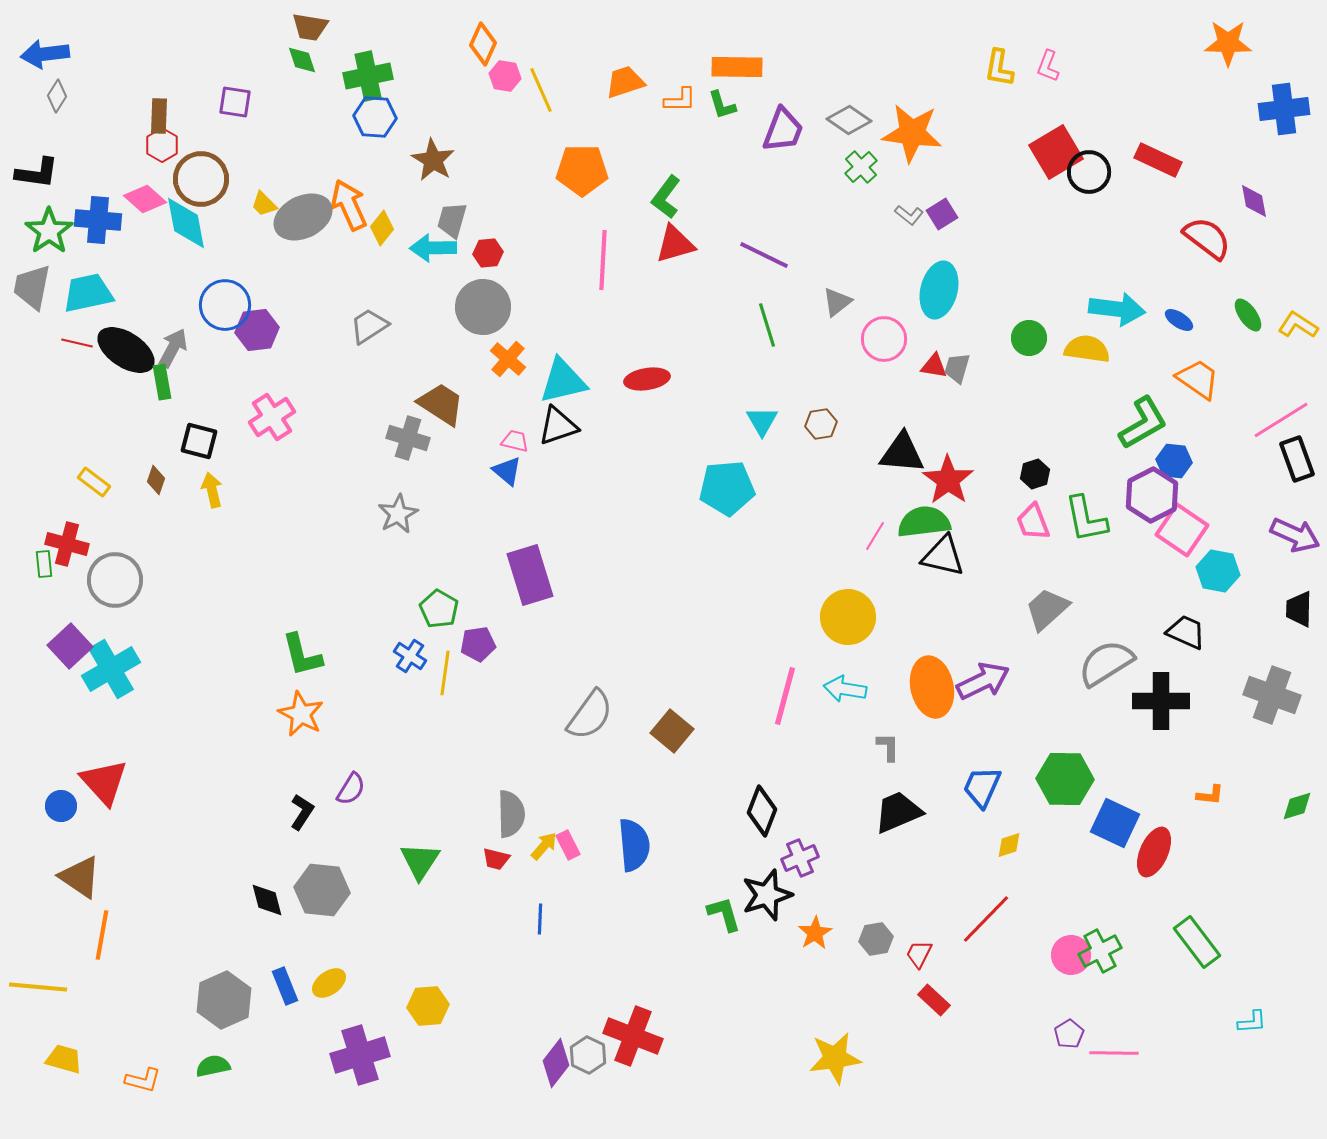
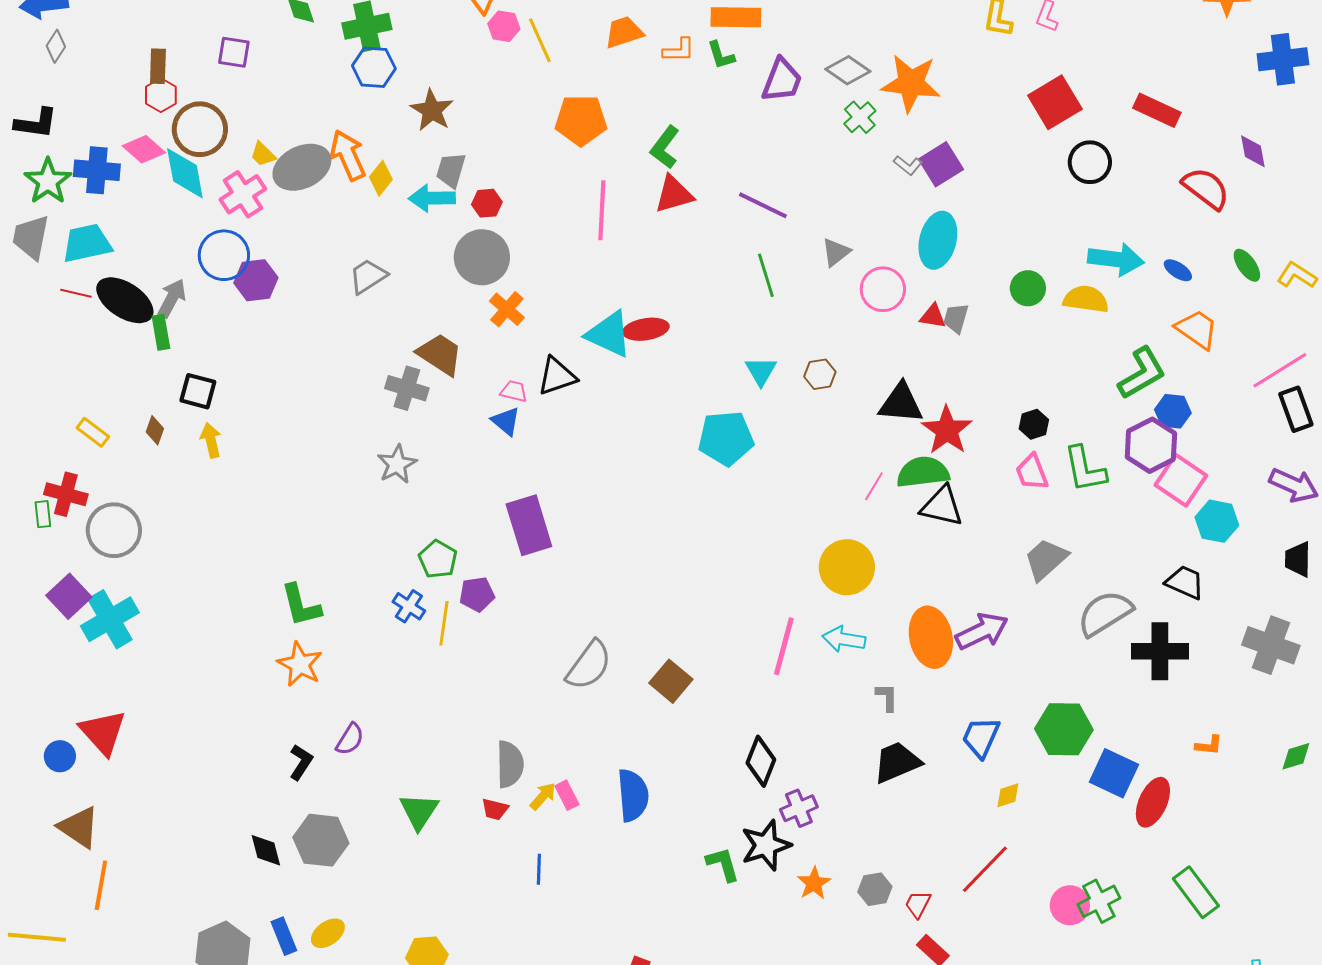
black circle: (1089, 172) -> (1090, 162), moved
purple square: (942, 214) -> (941, 164), size x1.4
cyan triangle: (563, 381) -> (609, 334), moved, turned 38
pink cross: (272, 417) -> (243, 194), moved

